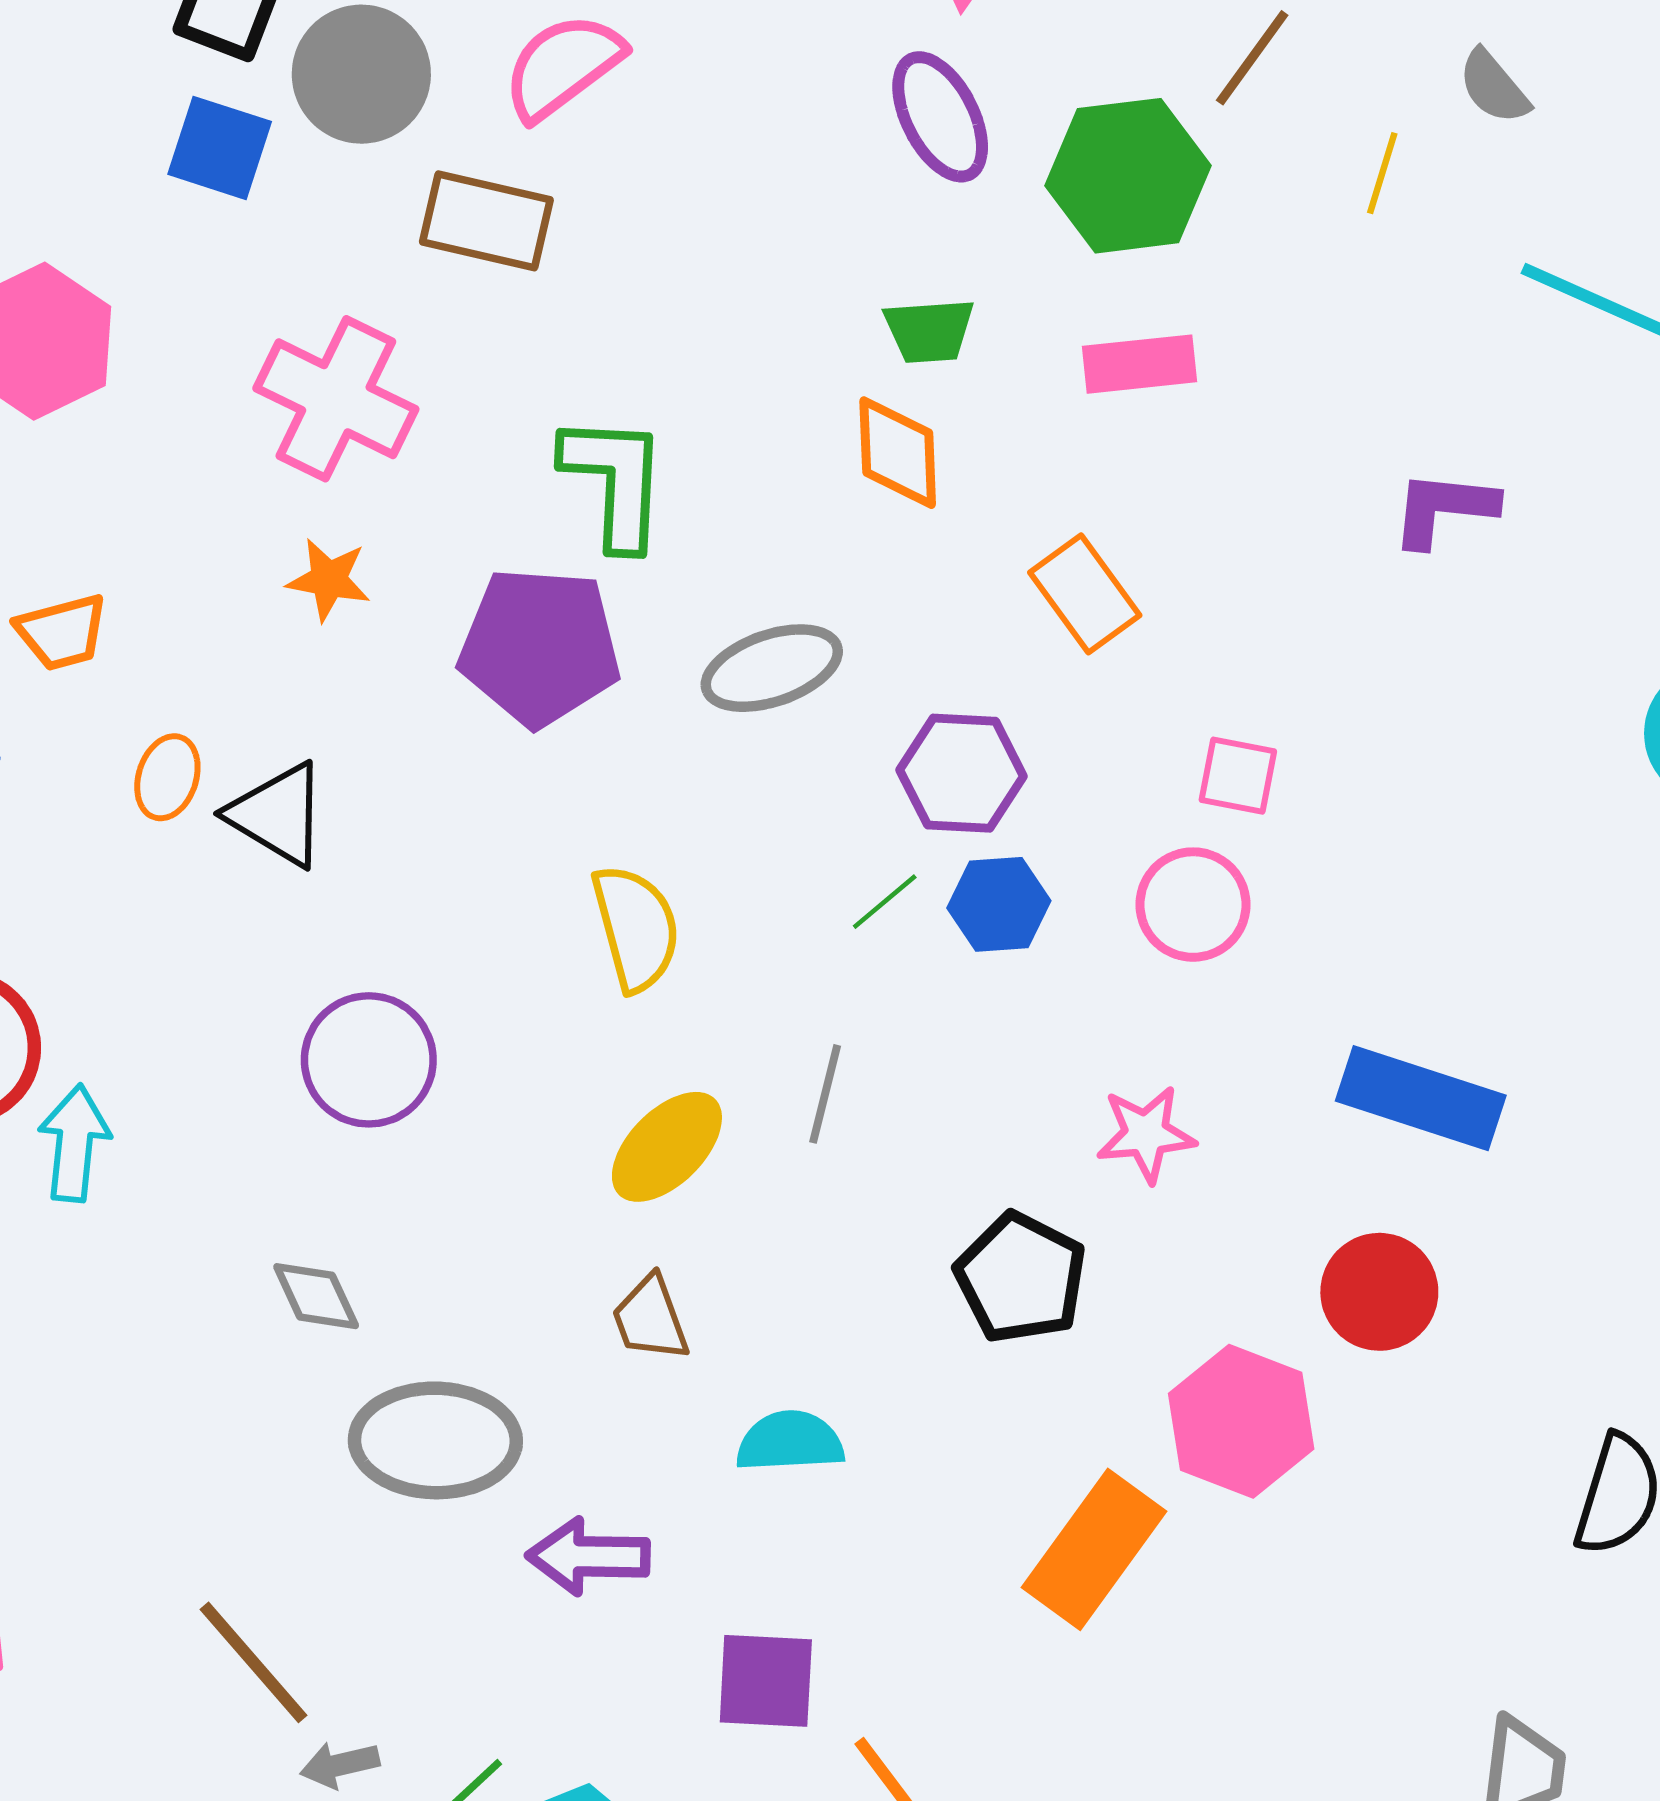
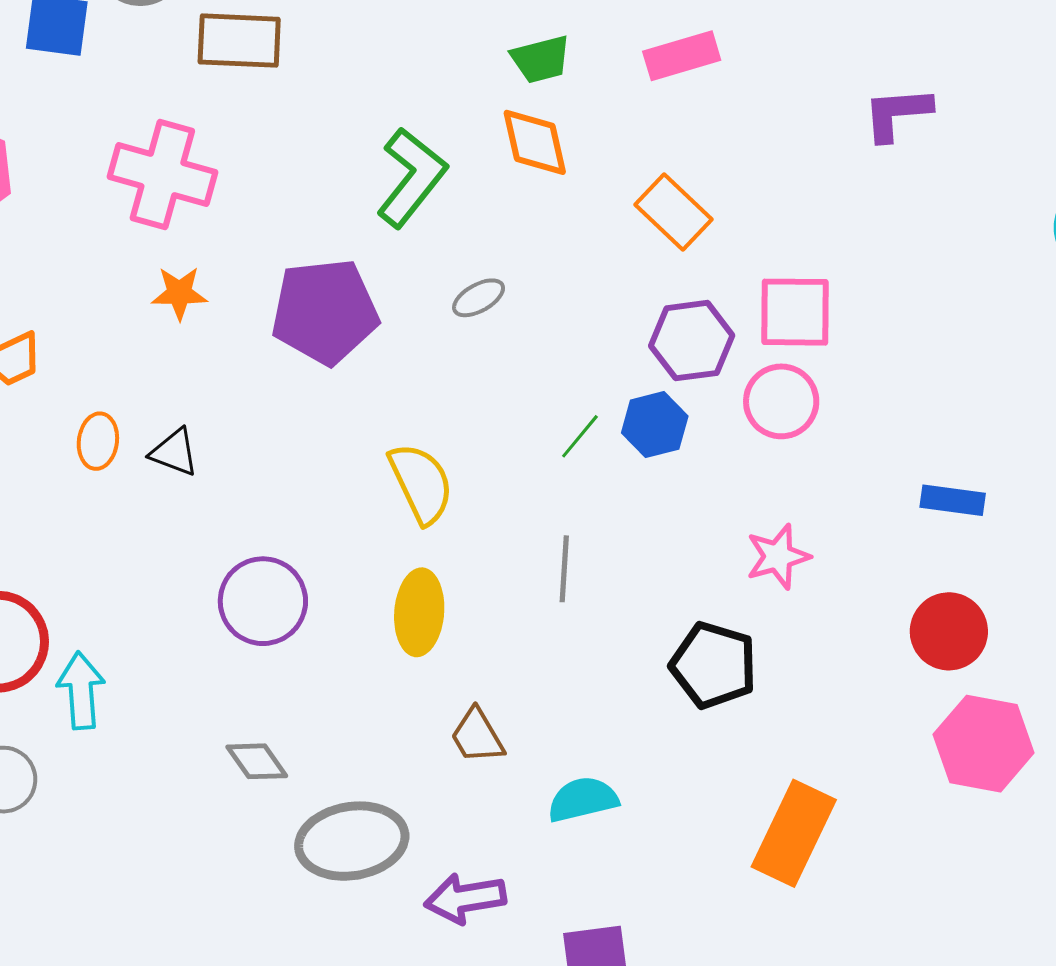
green L-shape: (615, 481) -> (412, 177), moved, turned 46
gray ellipse: (772, 668) -> (479, 298), size x0.6
purple hexagon: (962, 773) -> (692, 341), moved
pink square: (1238, 776) -> (795, 312), size x1.5
black triangle: (278, 815) -> (174, 452), size x0.7
blue rectangle: (1421, 1098) -> (953, 500), size x0.6
yellow ellipse: (667, 1147) -> (419, 612), moved, turned -30
pink hexagon: (1241, 1421) -> (984, 744), moved

